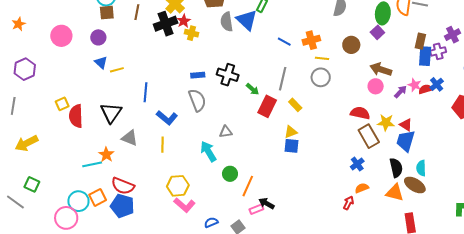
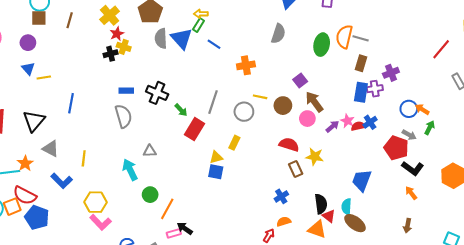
black cross: (166, 24) -> (111, 54), moved, size x0.6
purple square: (377, 32) -> (300, 81), moved
brown rectangle: (420, 41) -> (361, 63), moved
blue line: (284, 42) -> (214, 44), moved
brown circle: (351, 45) -> (283, 106), moved
yellow line: (322, 58) -> (260, 97), moved
brown arrow: (381, 69) -> (314, 102), turned 30
gray circle: (321, 77) -> (244, 112), moved
yellow rectangle: (295, 105) -> (234, 143), moved, turned 64
blue L-shape: (167, 118) -> (62, 181), moved
red triangle: (406, 125) -> (329, 216), moved
brown rectangle: (369, 136) -> (296, 169), size x0.7
blue trapezoid: (406, 141) -> (362, 180), moved
brown ellipse: (415, 185) -> (355, 223), moved
red semicircle: (123, 186) -> (25, 195), moved

